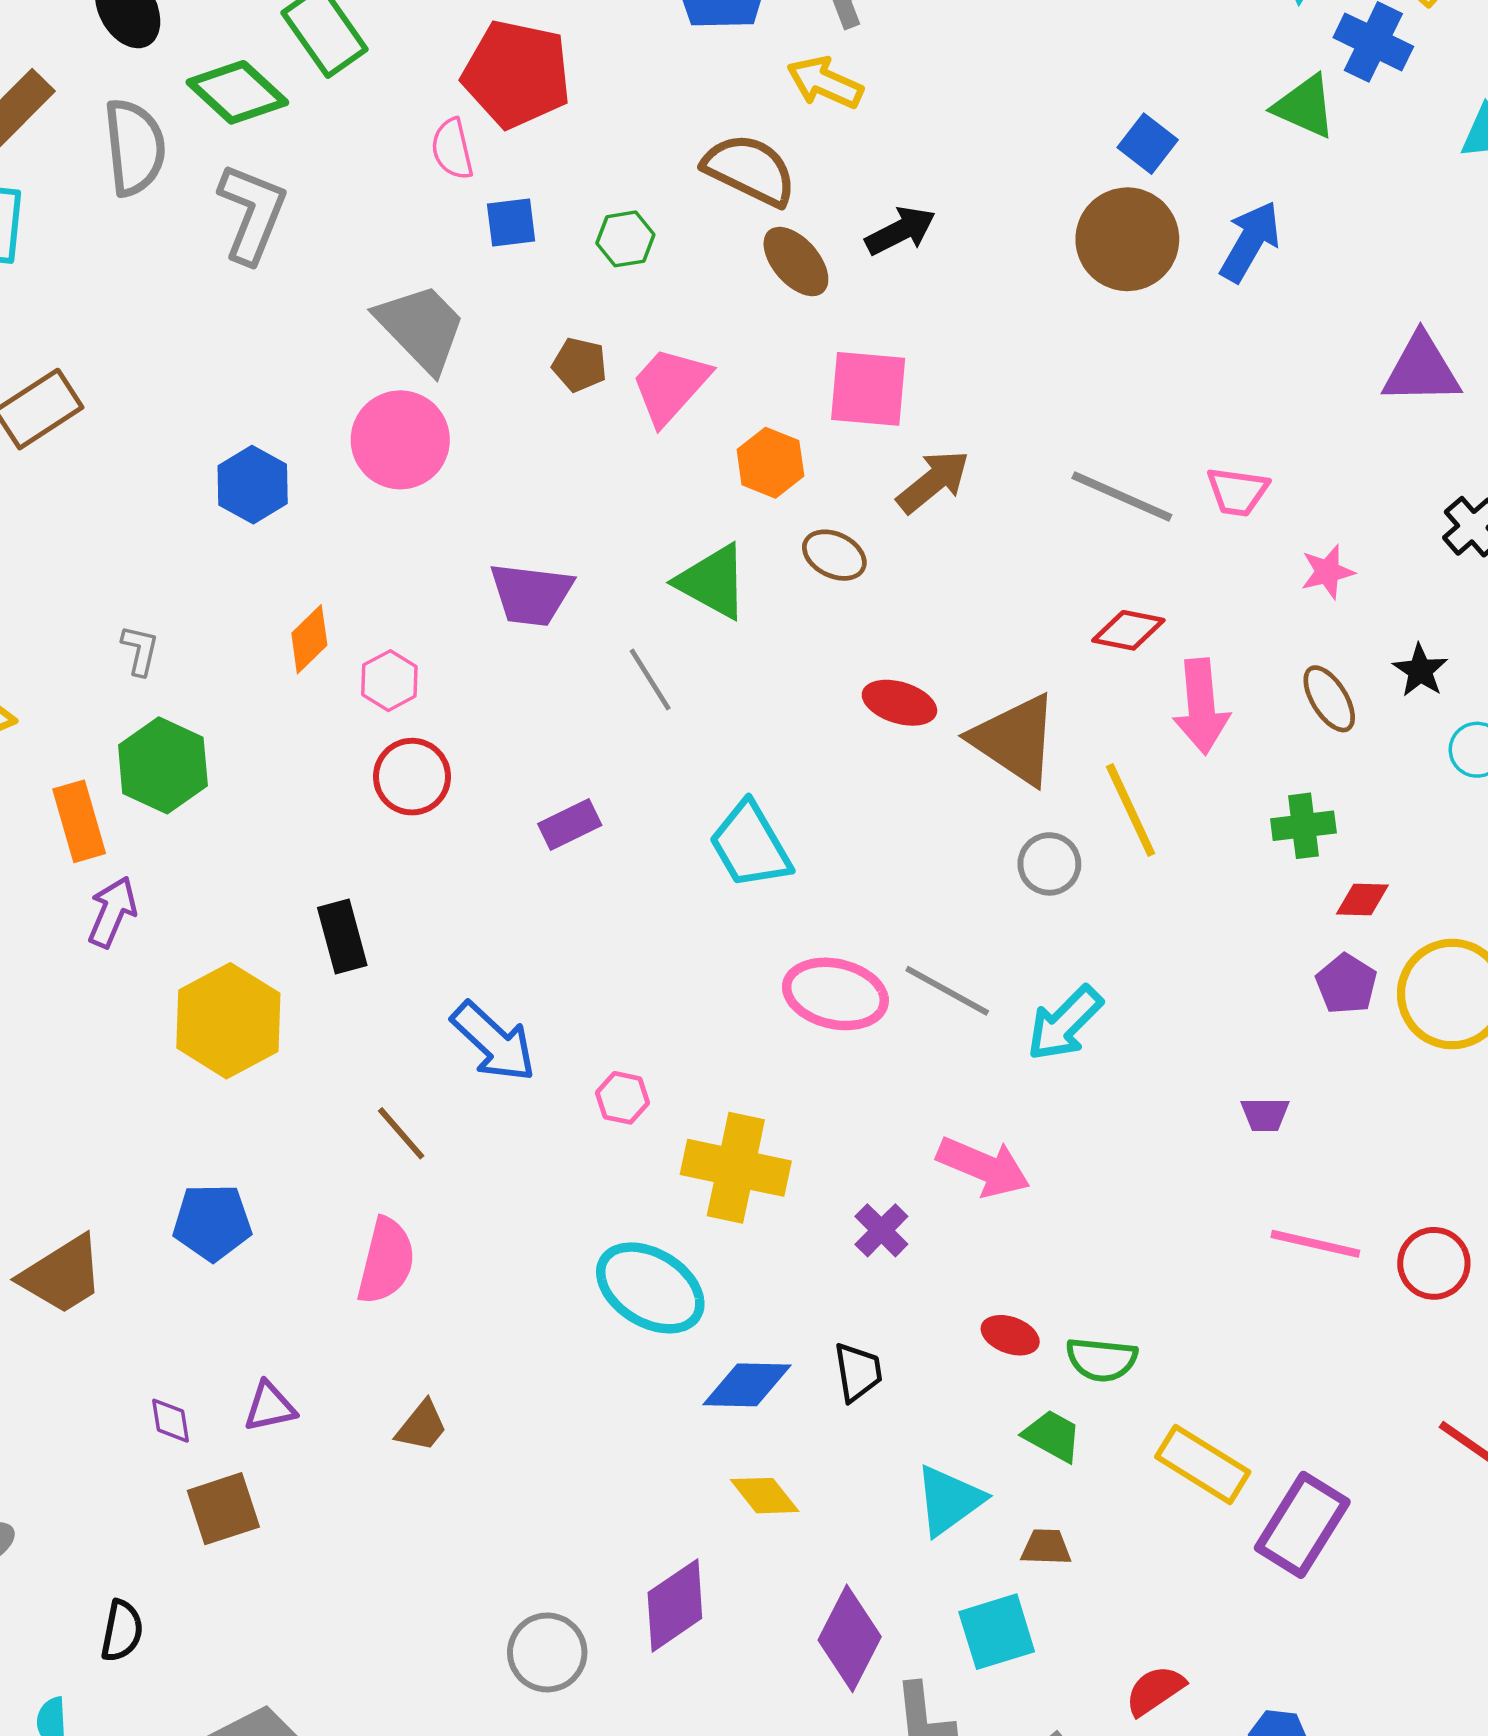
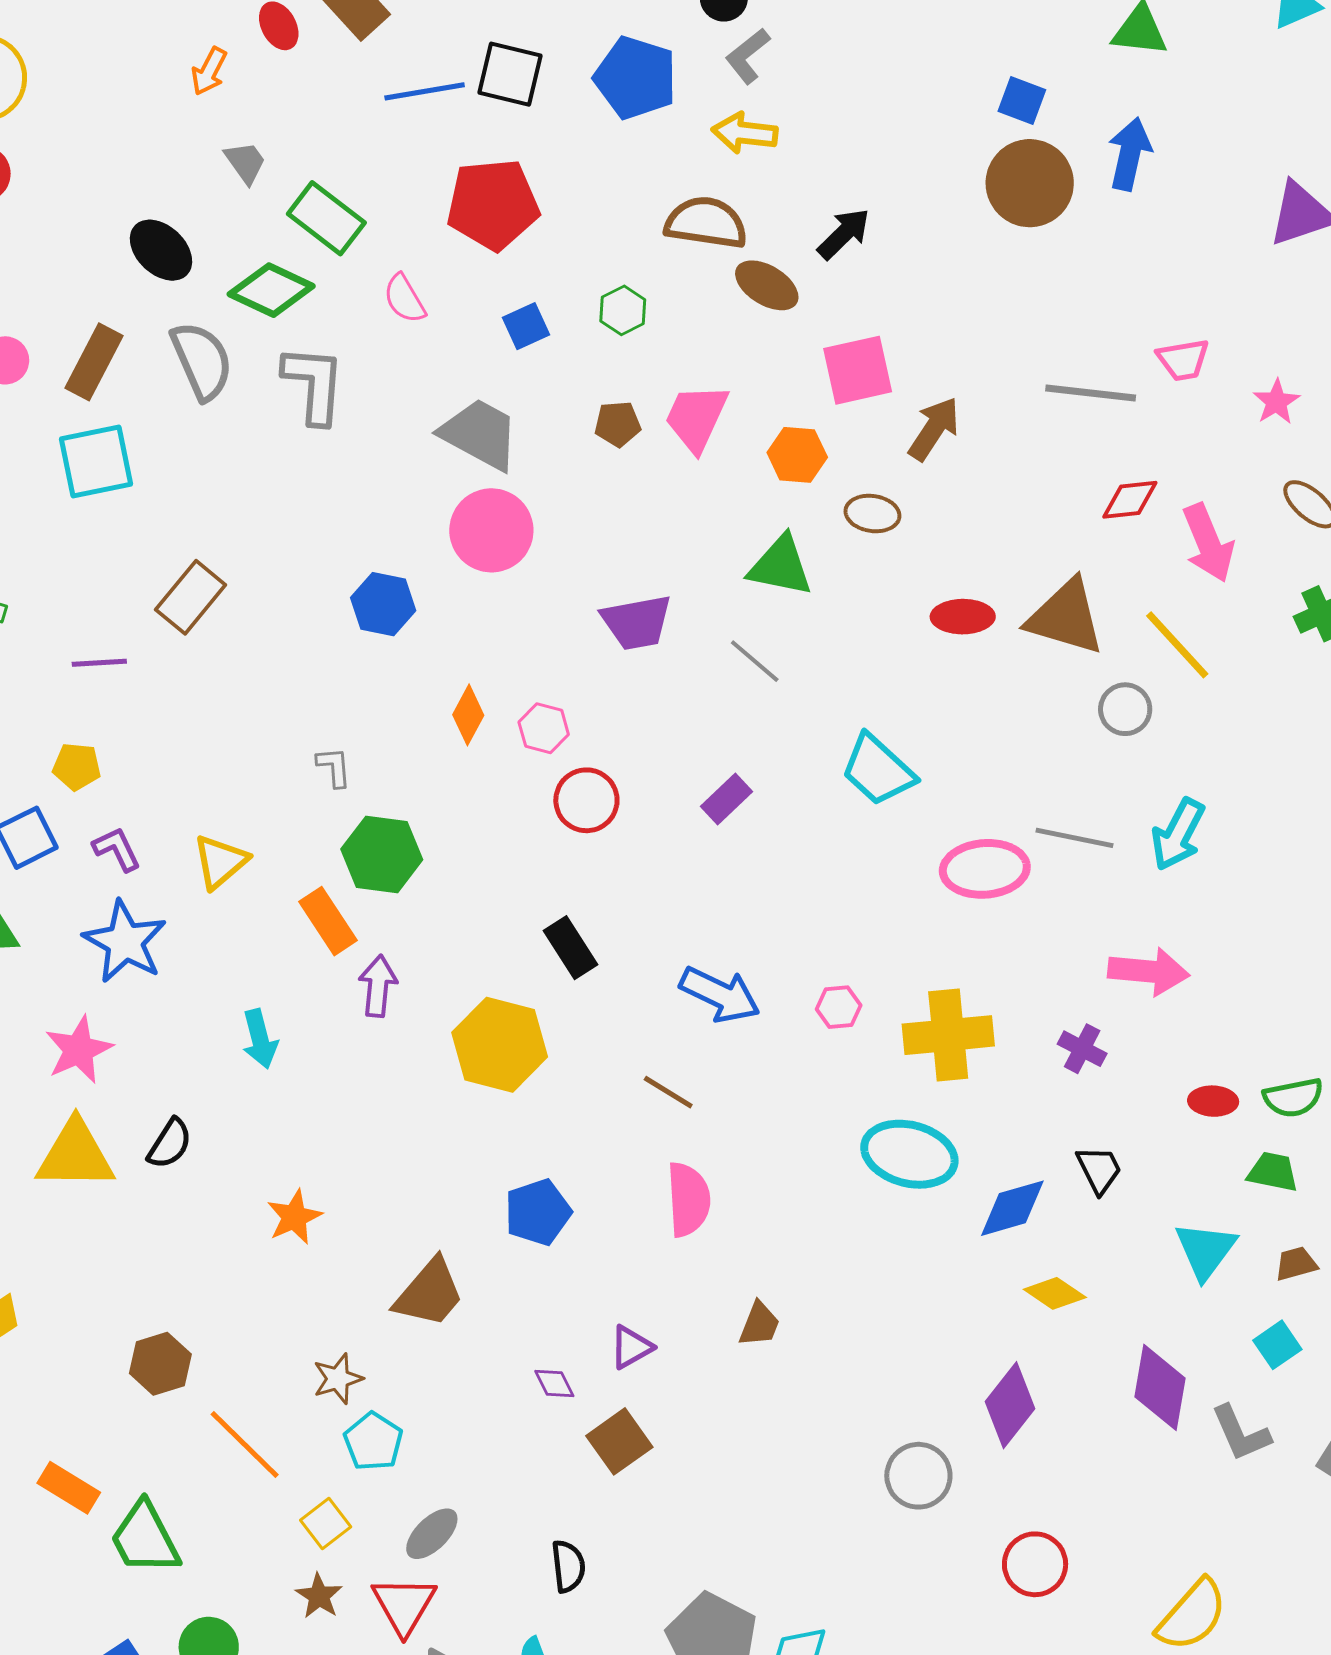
pink semicircle: (452, 149) -> (404, 299), moved
cyan square: (997, 1632) -> (1277, 1345), size x0.7

